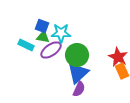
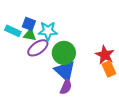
cyan rectangle: (26, 45) -> (13, 31), moved
blue triangle: (78, 73) -> (65, 71), turned -35

